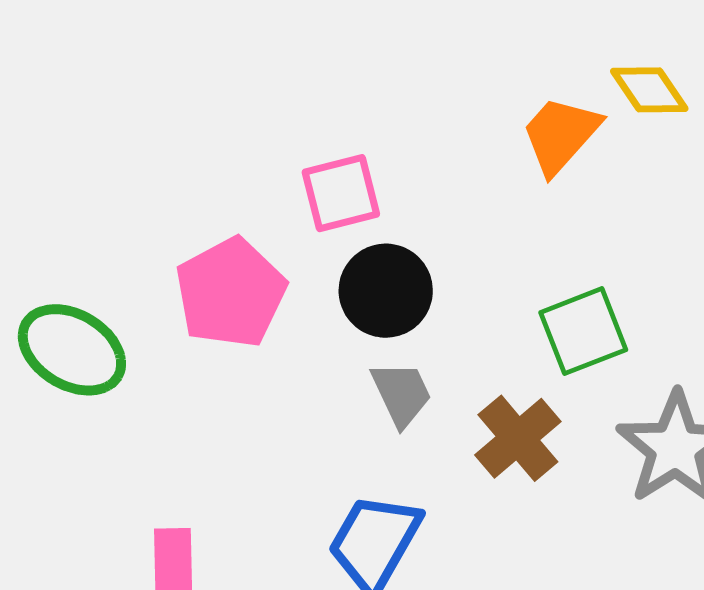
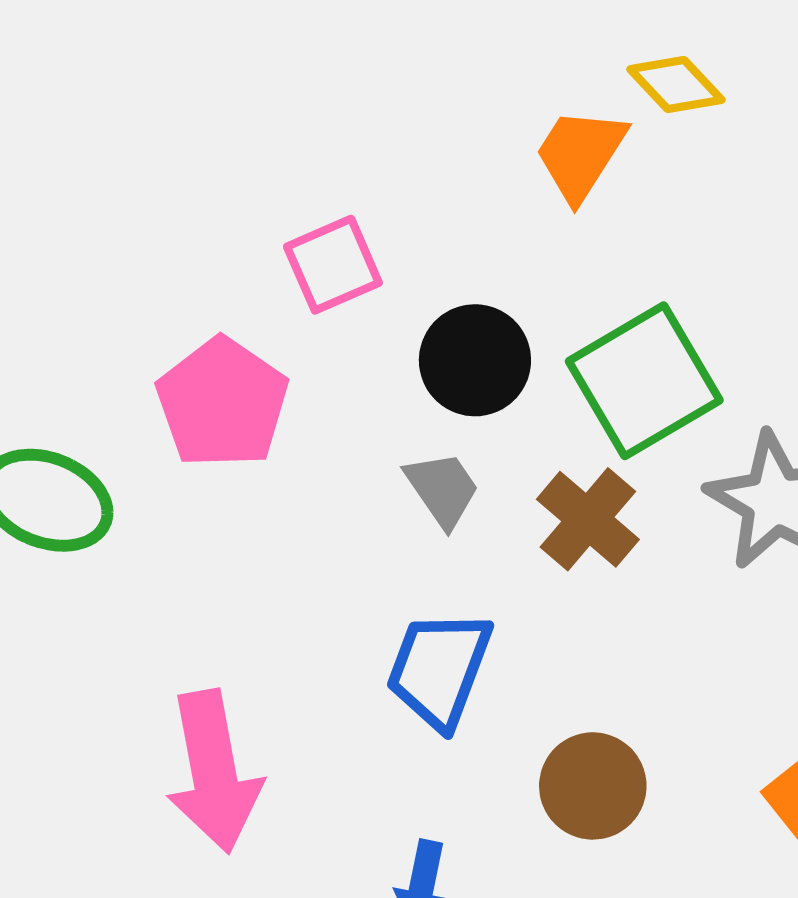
black circle: (386, 291) -> (475, 360), moved
green square: (583, 331) -> (644, 381), size x1.4

